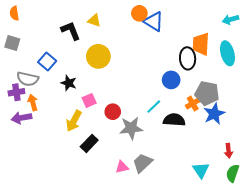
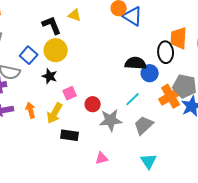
yellow circle: (98, 56) -> (56, 50), moved
orange arrow: (33, 102) -> (31, 110), moved
orange cross: (193, 103) -> (171, 96), size x1.6
black semicircle: (174, 120) -> (136, 63), moved
black rectangle: (89, 143) -> (70, 135), turned 54
gray trapezoid: (142, 163) -> (144, 125), moved
cyan triangle: (201, 170) -> (149, 161), moved

